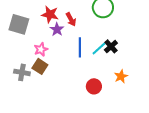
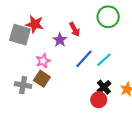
red star: (50, 14) -> (35, 24), moved
black cross: (111, 46) -> (104, 87), moved
blue line: (80, 47) -> (84, 59), turned 42

